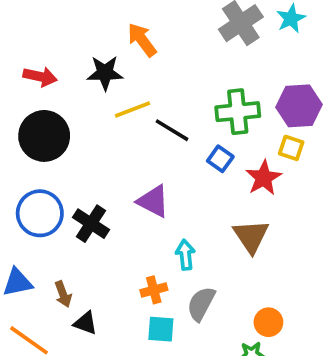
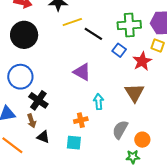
black cross: (91, 224) -> (38, 100), moved
gray semicircle: (201, 304) -> (120, 130), moved
cyan square: (161, 329) -> (74, 143), moved

